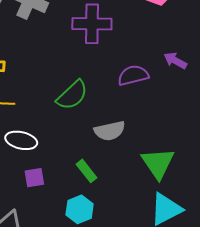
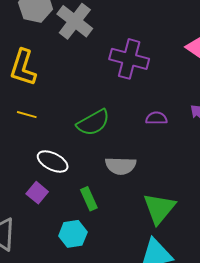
purple semicircle: (133, 75) -> (156, 118), size x0.7
white ellipse: (21, 140) -> (53, 161), moved
purple square: (34, 178) -> (37, 193), turned 35

